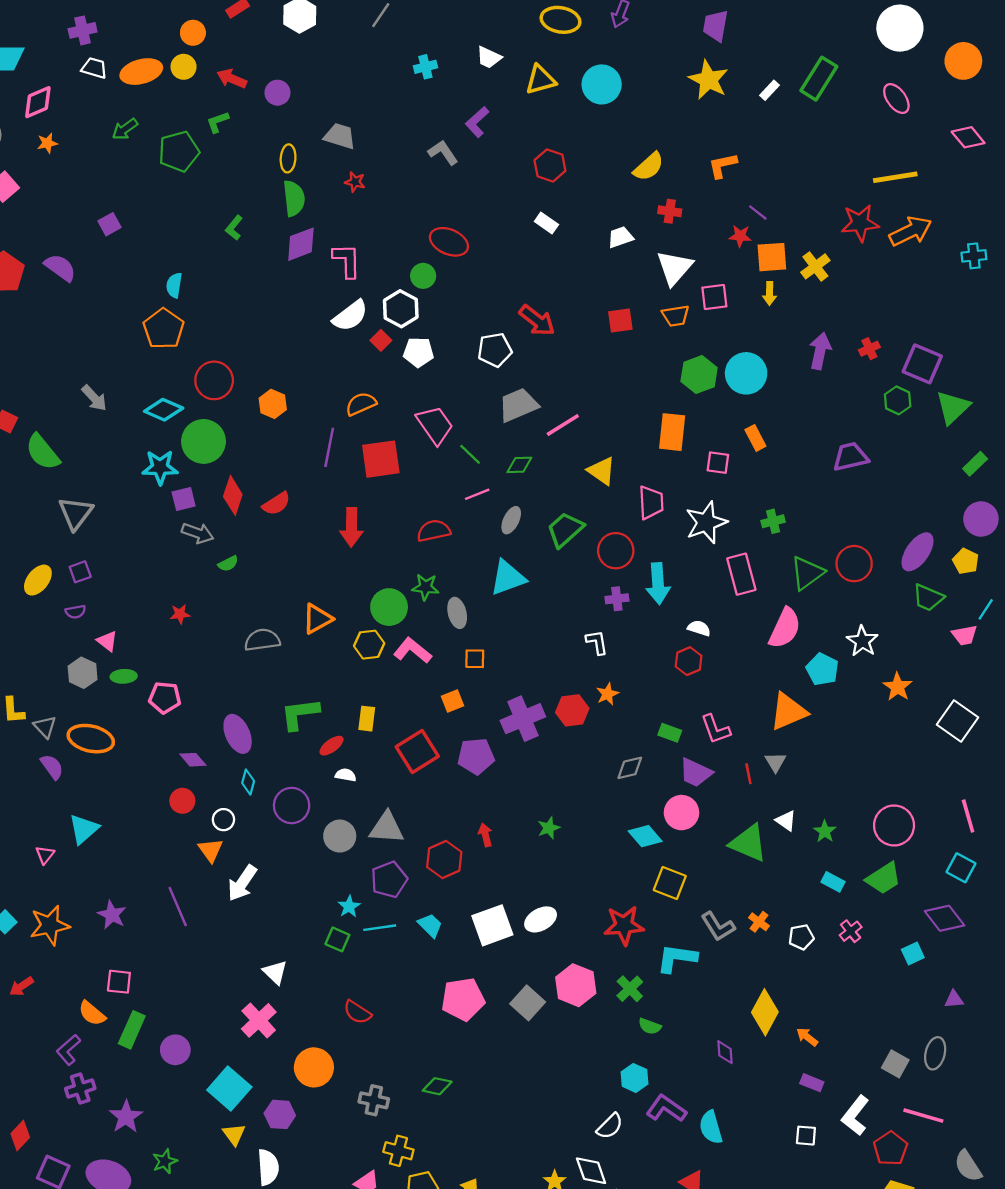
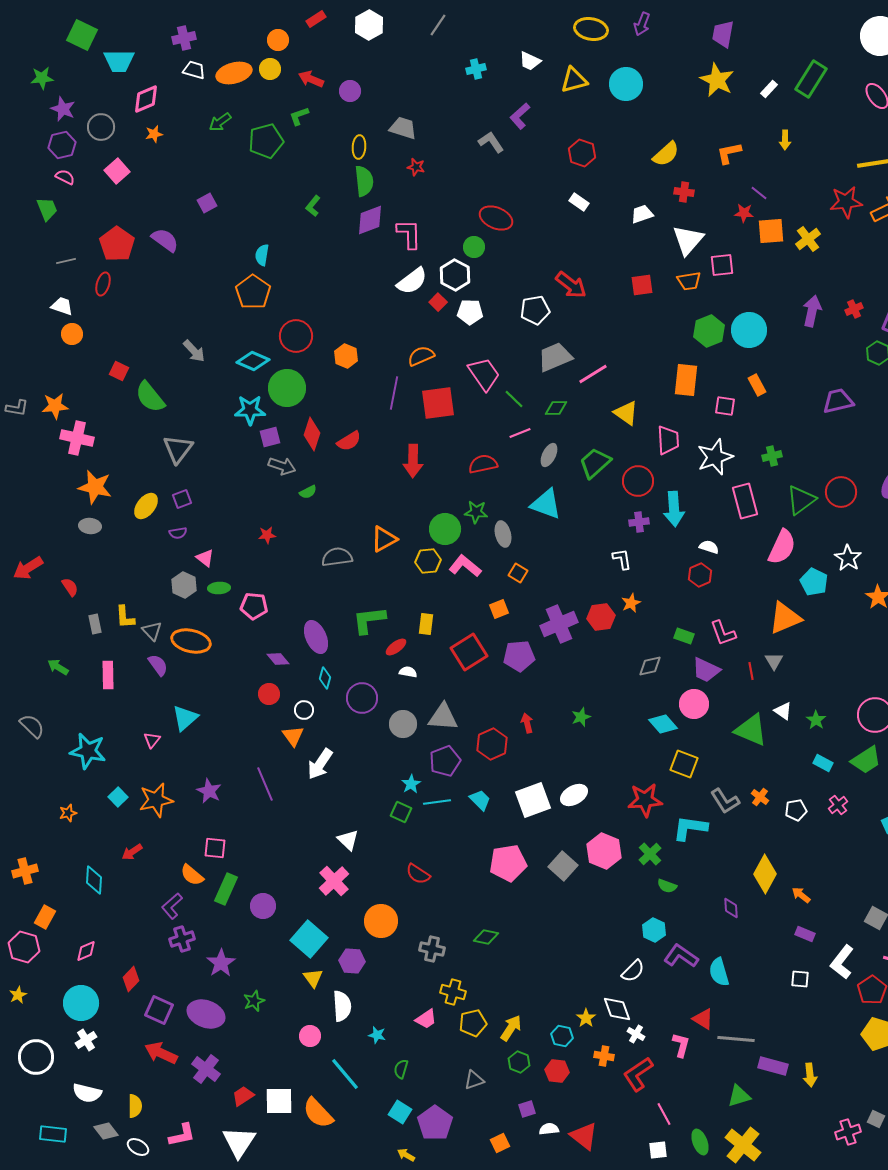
yellow arrow: (770, 293) -> (785, 140), moved
cyan triangle: (508, 578) -> (546, 504), turned 40
orange square: (475, 659) -> (518, 573), turned 30

